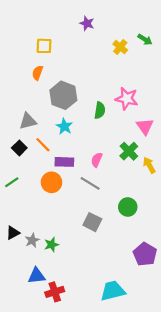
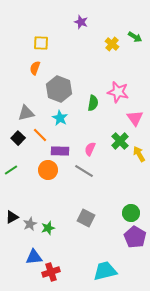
green circle: (128, 207) -> (131, 213), moved
gray square: (92, 222) -> (86, 218), moved

